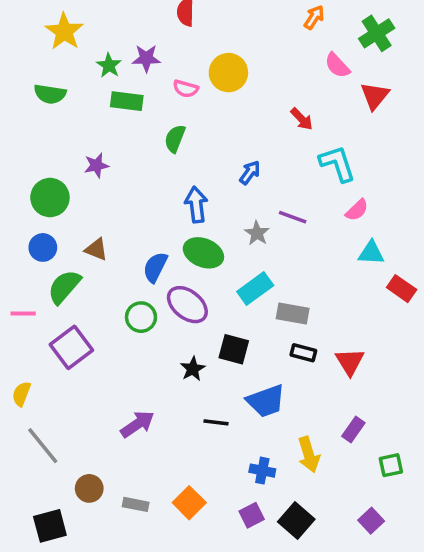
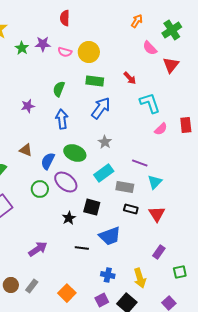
pink semicircle: (186, 89) -> (65, 52), moved
green rectangle: (127, 101) -> (95, 81), moved
purple star: (96, 165) -> (28, 106), moved
blue arrow: (250, 173) -> (101, 108), size x1.6
blue arrow: (196, 205) -> (62, 119), moved
purple line: (293, 217) -> (140, 163), moved
brown triangle: (96, 249) -> (26, 150), moved
cyan triangle: (371, 253) -> (155, 182), moved, turned -49
red rectangle: (402, 289) -> (186, 125), moved, turned 49
yellow arrow: (309, 455) -> (140, 278), moved
gray rectangle: (136, 504) -> (32, 286), moved, turned -64

